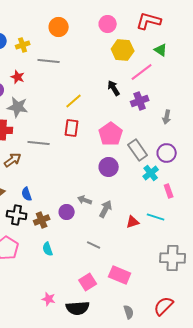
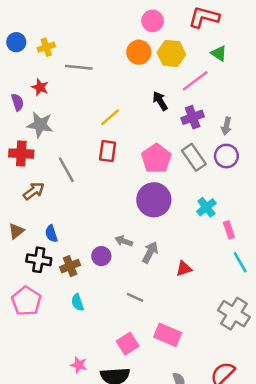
orange circle: (59, 27) -> (139, 52), moved
gray arrow: (167, 117) -> (226, 126), moved
gray line: (39, 143) -> (66, 170), turned 55
gray rectangle: (138, 150) -> (194, 157), moved
purple circle: (167, 153) -> (226, 156), moved
purple circle: (109, 167) -> (154, 200), size x1.4
cyan line: (156, 217) -> (240, 262), moved, turned 42
gray cross: (173, 258) -> (234, 314), turned 30

